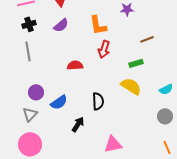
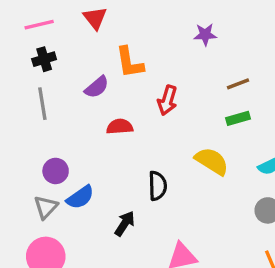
purple semicircle: (61, 25) -> (97, 87), moved
orange L-shape: (98, 25) -> (130, 62), moved
green rectangle: (136, 63) -> (238, 118), moved
blue semicircle: (59, 102) -> (80, 197), moved

